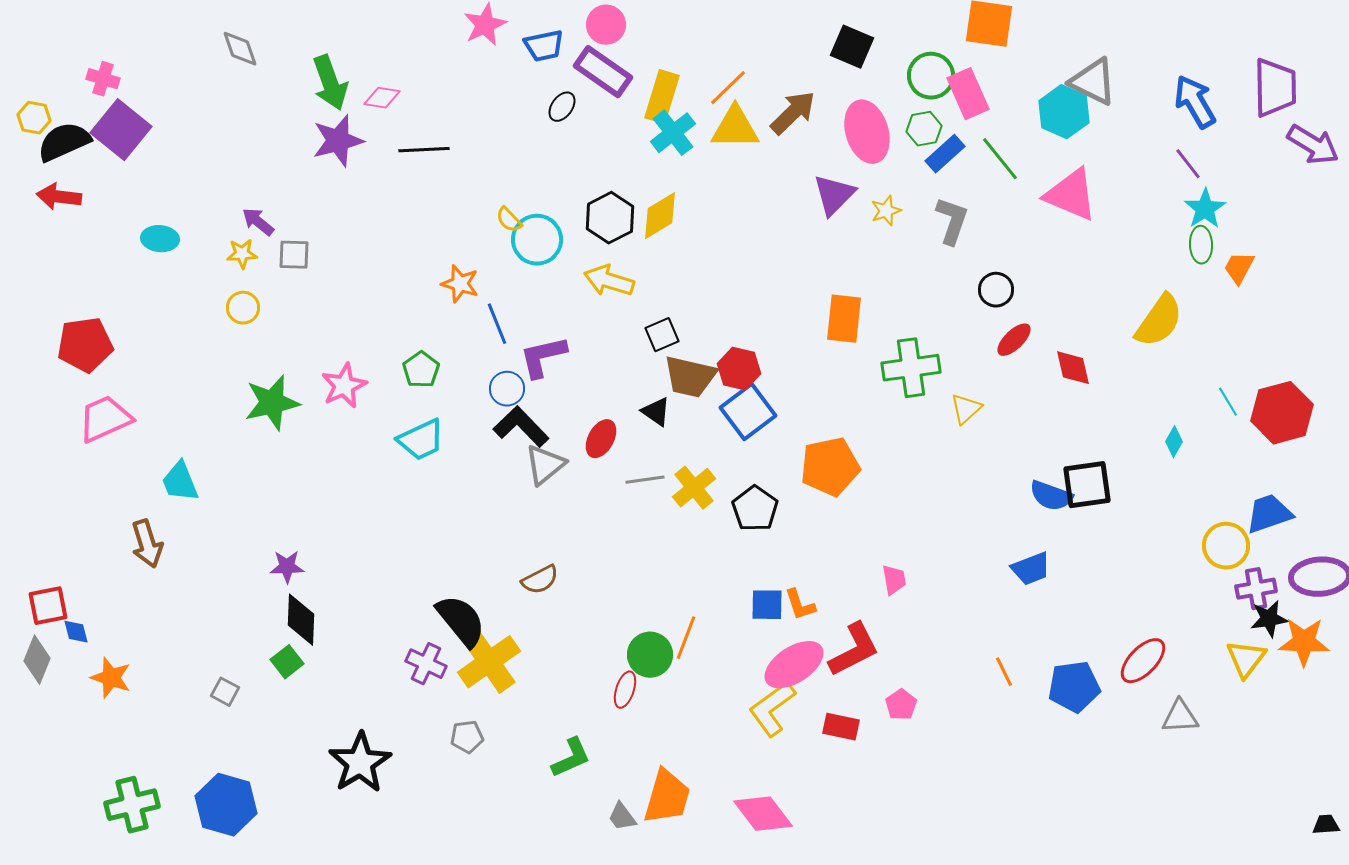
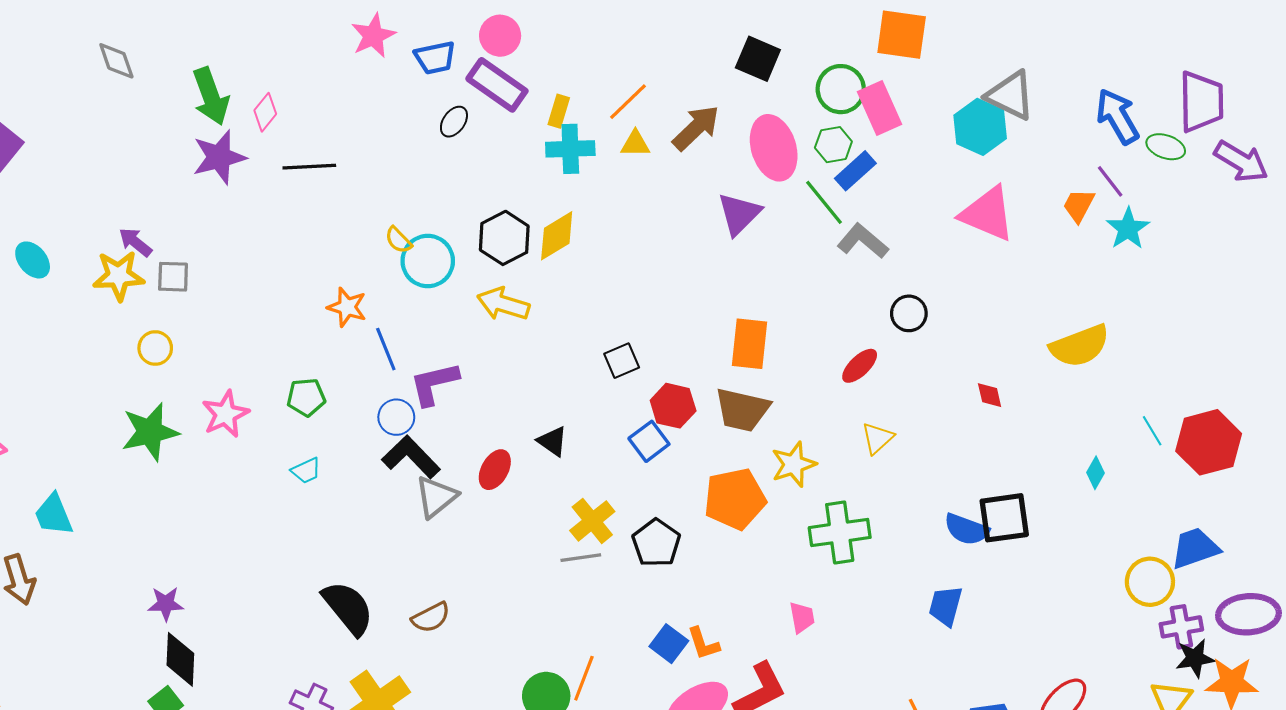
yellow rectangle: (662, 97) -> (559, 111), size x0.6
pink diamond: (382, 98) -> (265, 112), turned -60
yellow triangle: (735, 128) -> (635, 144), size x0.6
cyan cross: (673, 133) -> (570, 149), turned 36
green line: (1000, 159) -> (824, 202), moved
yellow star: (886, 211) -> (794, 464), moved, size x1.4
gray L-shape: (952, 221) -> (863, 241), turned -69
cyan ellipse: (160, 239) -> (33, 260), turned 45
green ellipse: (1201, 245) -> (1166, 147), moved, turned -69
yellow star: (242, 254) -> (119, 276), size x1.6
orange trapezoid: (1239, 268) -> (1079, 205), moved
yellow circle: (243, 308) -> (155, 348), moved
yellow semicircle: (1159, 321) -> (1080, 346), turned 34
black square: (662, 335) -> (622, 361), moved
red ellipse: (1014, 340) -> (860, 366), moved
green cross: (911, 368) -> (840, 532), moved
red diamond: (1073, 368) -> (990, 395), size x0.7
red hexagon: (739, 369) -> (673, 406), moved
green pentagon: (421, 370) -> (306, 397), turned 30
brown trapezoid: (690, 377) -> (742, 410), moved
blue square: (748, 412) -> (649, 441), size x0.7
cyan trapezoid: (421, 440) -> (306, 471), size x0.6
gray line: (645, 480) -> (581, 558), moved
blue trapezoid: (1031, 569) -> (946, 606), turned 126
blue square: (767, 605) -> (669, 644), turned 36
black semicircle: (461, 621) -> (348, 608), moved

